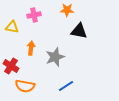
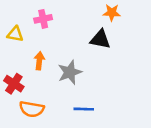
orange star: (67, 10) -> (112, 13), moved
blue line: (66, 86) -> (84, 109), turned 35

